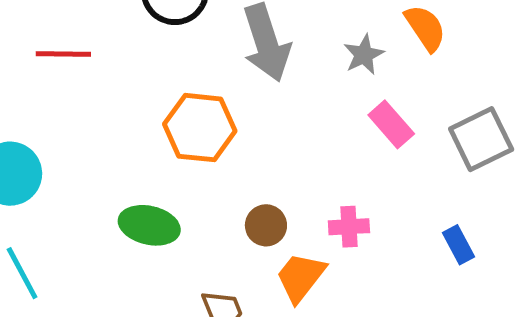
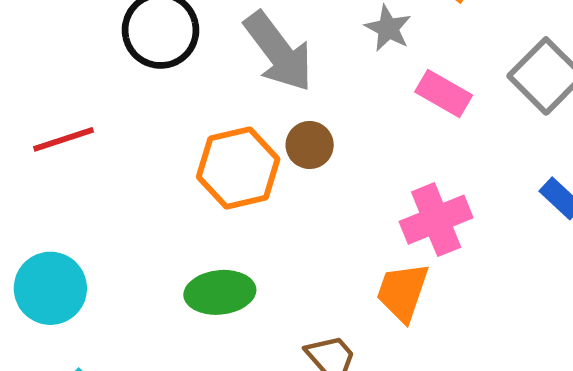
brown circle: (266, 225) -> (310, 145), moved
pink cross: (349, 227) -> (436, 220), size x1.5

